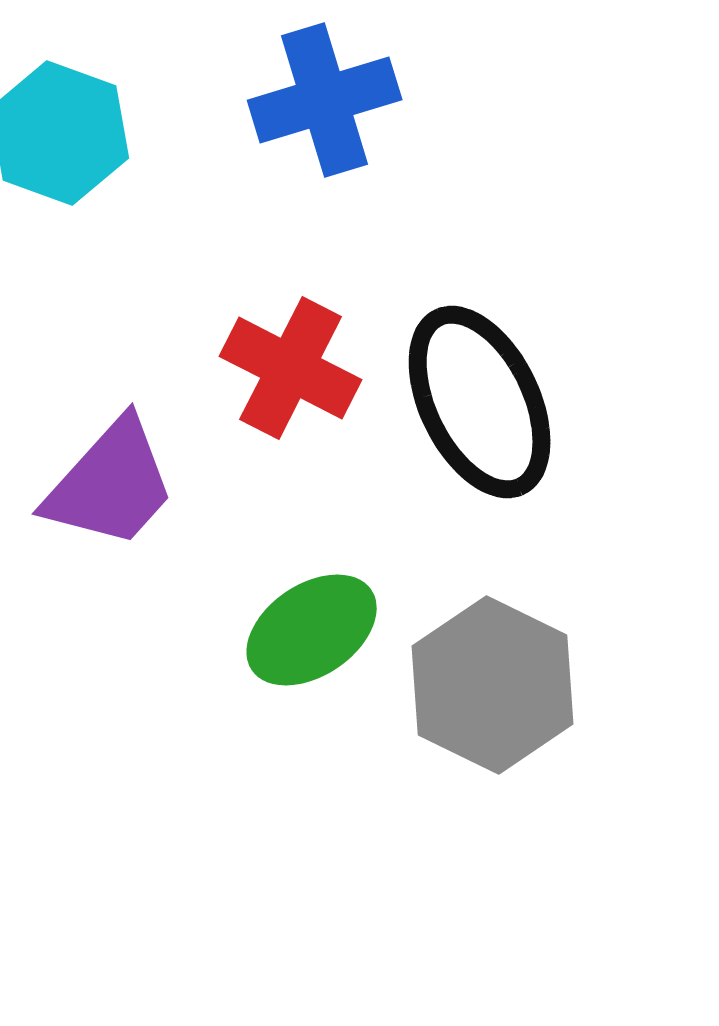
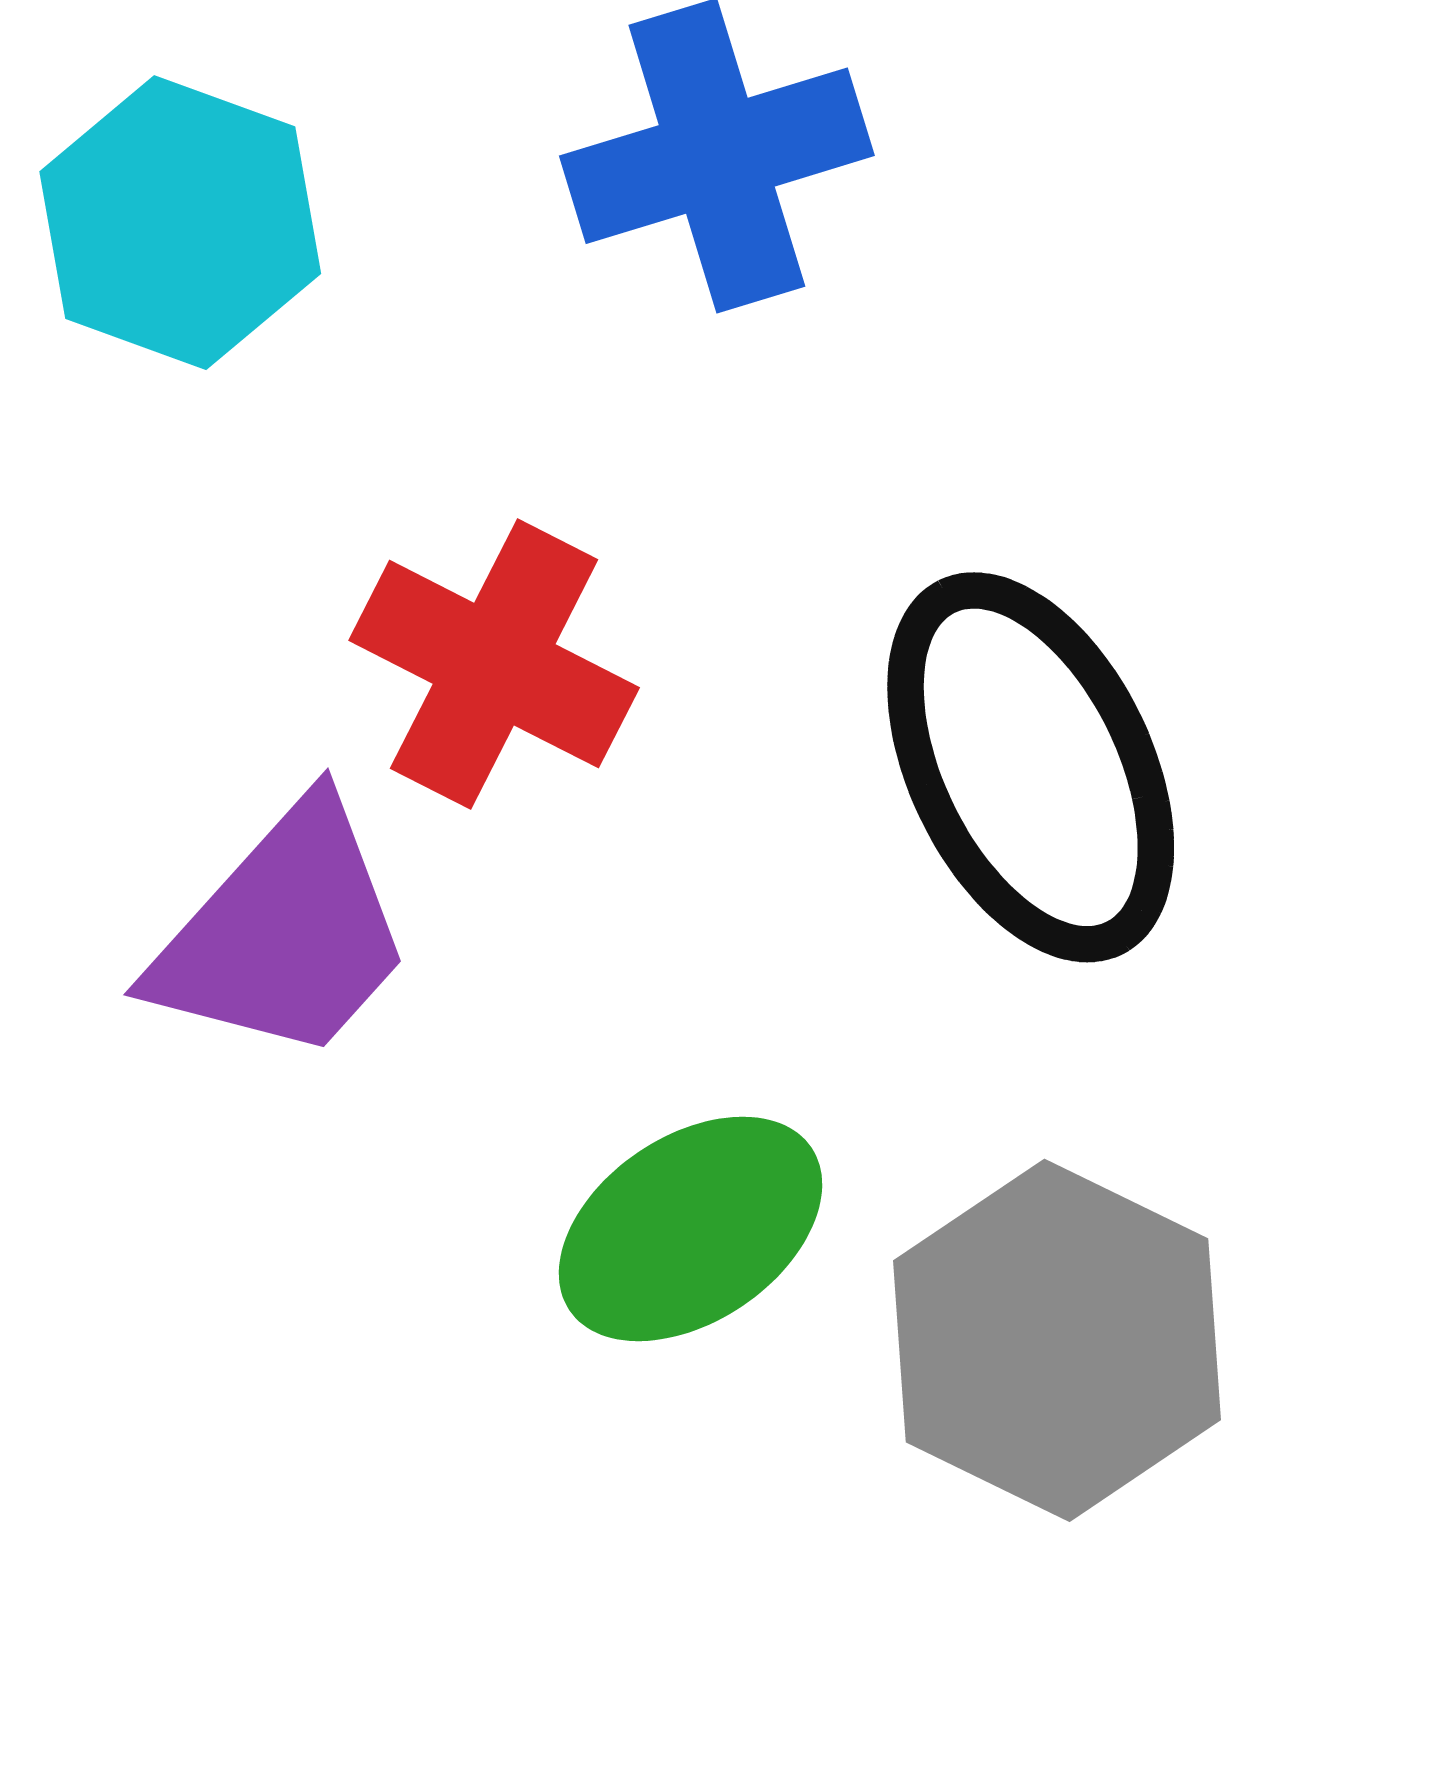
red cross: (291, 368) -> (494, 664), moved

